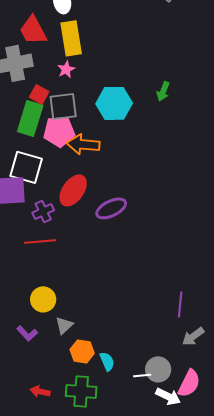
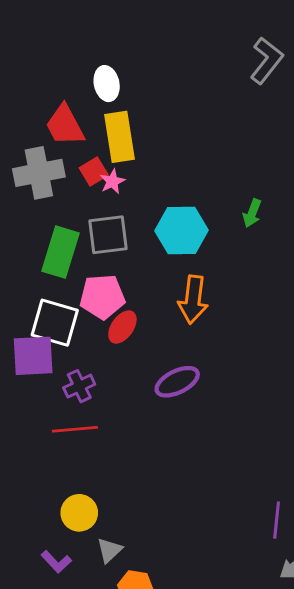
red square: (39, 94) -> (94, 171), moved, turned 30
pink pentagon: (59, 131) -> (102, 297), moved
orange arrow: (83, 144) -> (193, 300), moved, turned -88
red ellipse: (73, 190) -> (122, 327), moved, size x0.7

